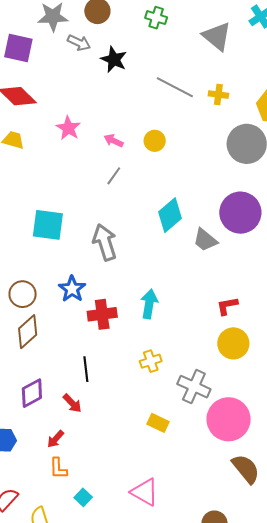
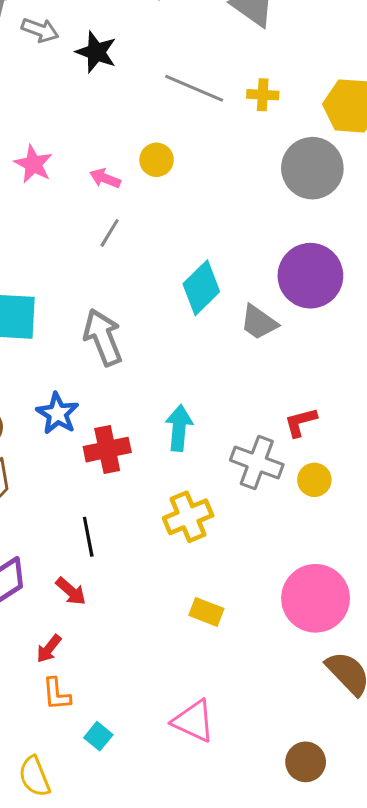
yellow circle: (155, 141) -> (157, 160), moved
yellow circle: (233, 343) -> (314, 480), size x0.7
yellow cross: (151, 361) -> (188, 517), size x1.4
gray cross: (194, 387) -> (257, 462), moved

